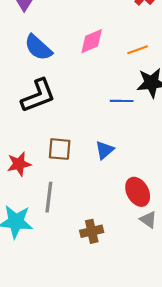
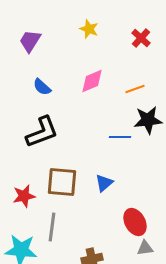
blue semicircle: (38, 48) -> (42, 87), size x0.7
brown square: (60, 149) -> (62, 182), size x1.4
gray triangle: (148, 220) -> (145, 248), turned -42

